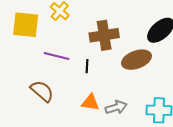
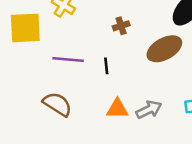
brown cross: (104, 35) -> (121, 26), size x0.5

